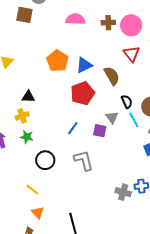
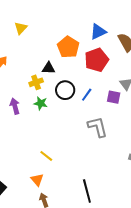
orange pentagon: (57, 61) -> (68, 47), moved
black triangle: (28, 97) -> (49, 68), moved
black circle: (45, 160) -> (65, 90), moved
orange triangle: (38, 213) -> (37, 180), moved

